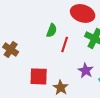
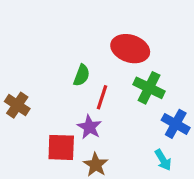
purple star: (86, 70) -> (89, 127), moved

